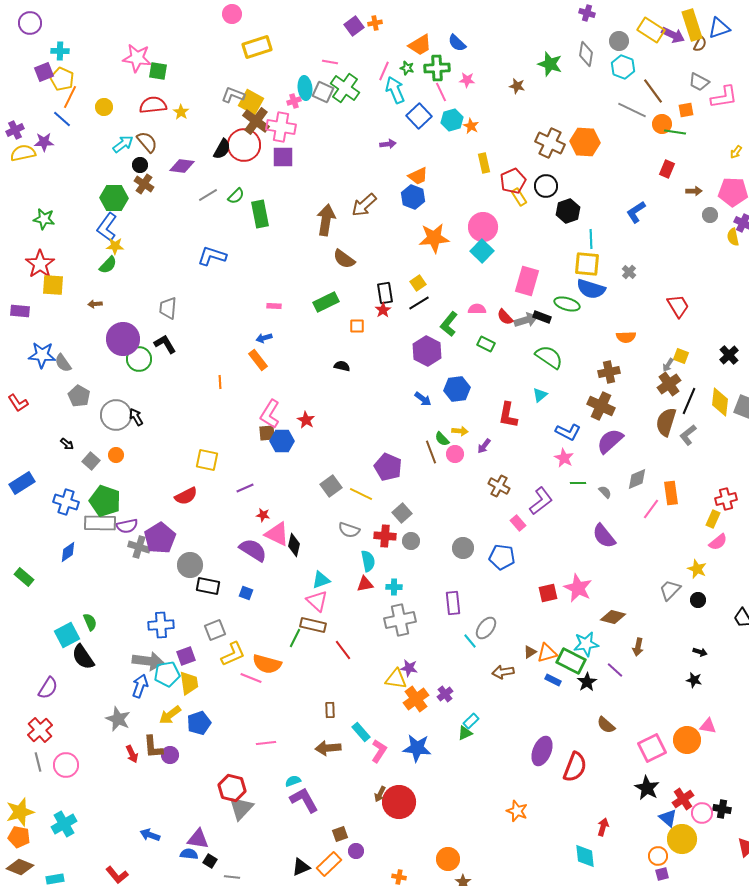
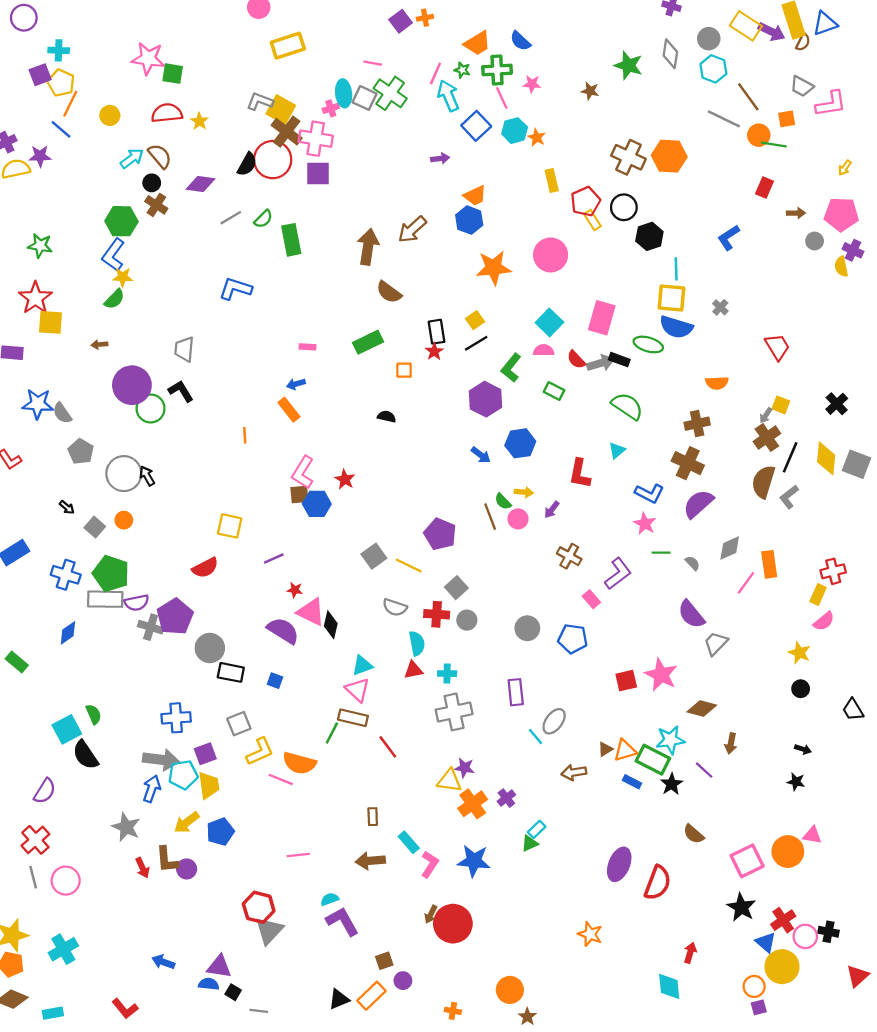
cyan square: (482, 251) -> (549, 322), moved
gray trapezoid: (670, 590) -> (716, 643), moved

